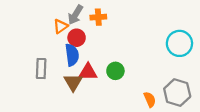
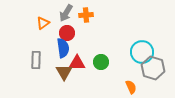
orange triangle: (61, 26) -> (43, 23), moved
cyan circle: (179, 43) -> (142, 52), moved
gray hexagon: (177, 93) -> (153, 68), moved

